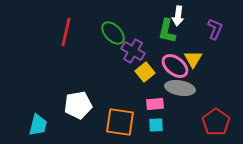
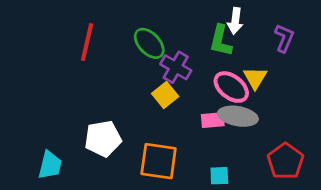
yellow square: (145, 72) -> (165, 95), moved
pink rectangle: (155, 104) -> (213, 120), moved
cyan square: (156, 125) -> (219, 176), moved

